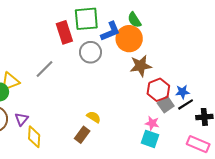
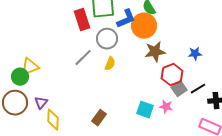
gray line: (45, 69) -> (83, 58), moved
blue star: (182, 92) -> (195, 54), moved
yellow semicircle: (94, 117) -> (110, 64), moved, turned 80
cyan square: (150, 139) -> (145, 110), moved

